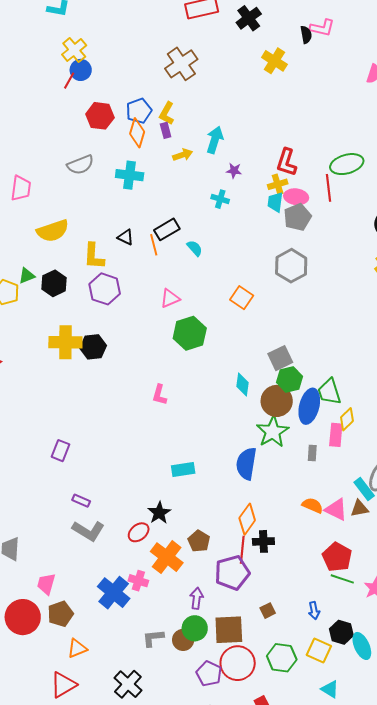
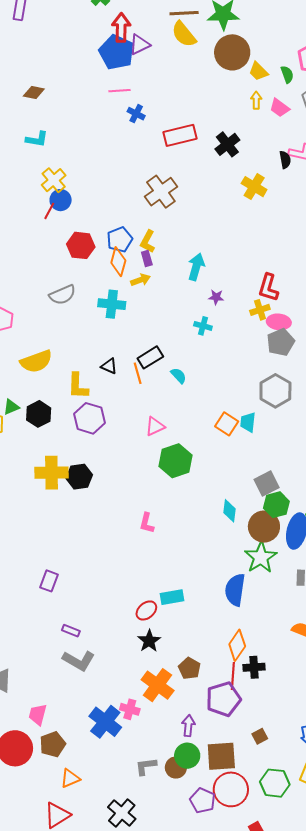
yellow arrow: (183, 155) -> (140, 280), moved
cyan trapezoid: (275, 202) -> (248, 422), moved
red ellipse: (139, 532) -> (146, 610), moved

